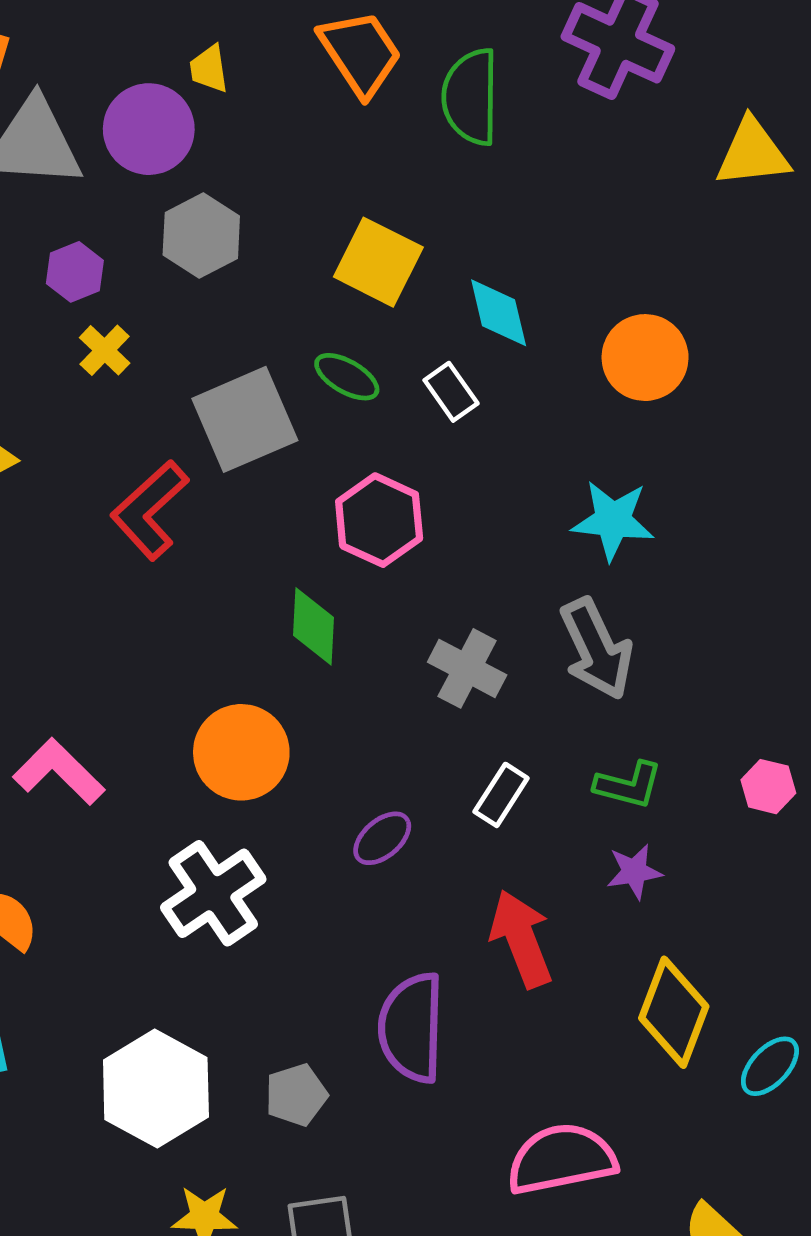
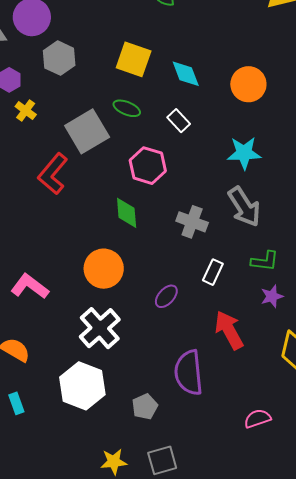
white rectangle: (451, 392) -> (179, 121), moved
white hexagon: (156, 1088) -> (82, 386), moved
pink semicircle: (561, 1159) -> (257, 419), size x0.6

